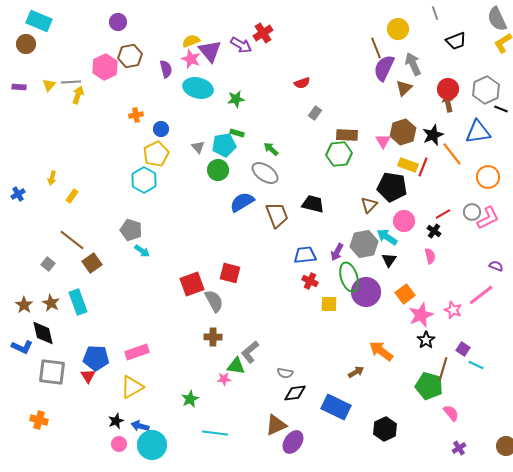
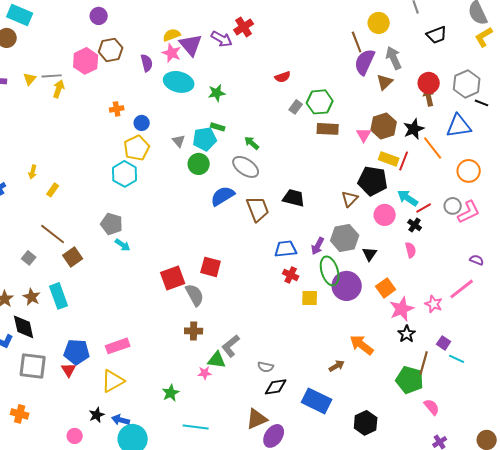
green hexagon: (339, 154) -> (320, 102), moved
cyan arrow: (387, 237) -> (408, 198), moved
pink circle: (119, 444) -> (75, 436), moved

